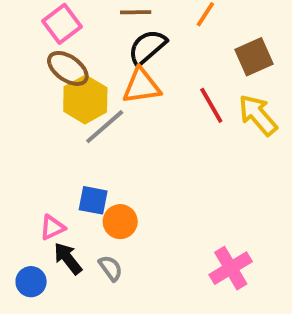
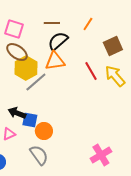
pink square: (62, 24) -> (14, 29), turned -36
black arrow: (68, 258) -> (17, 113), moved, turned -30
gray semicircle: (110, 268) -> (39, 155), size x1.5

